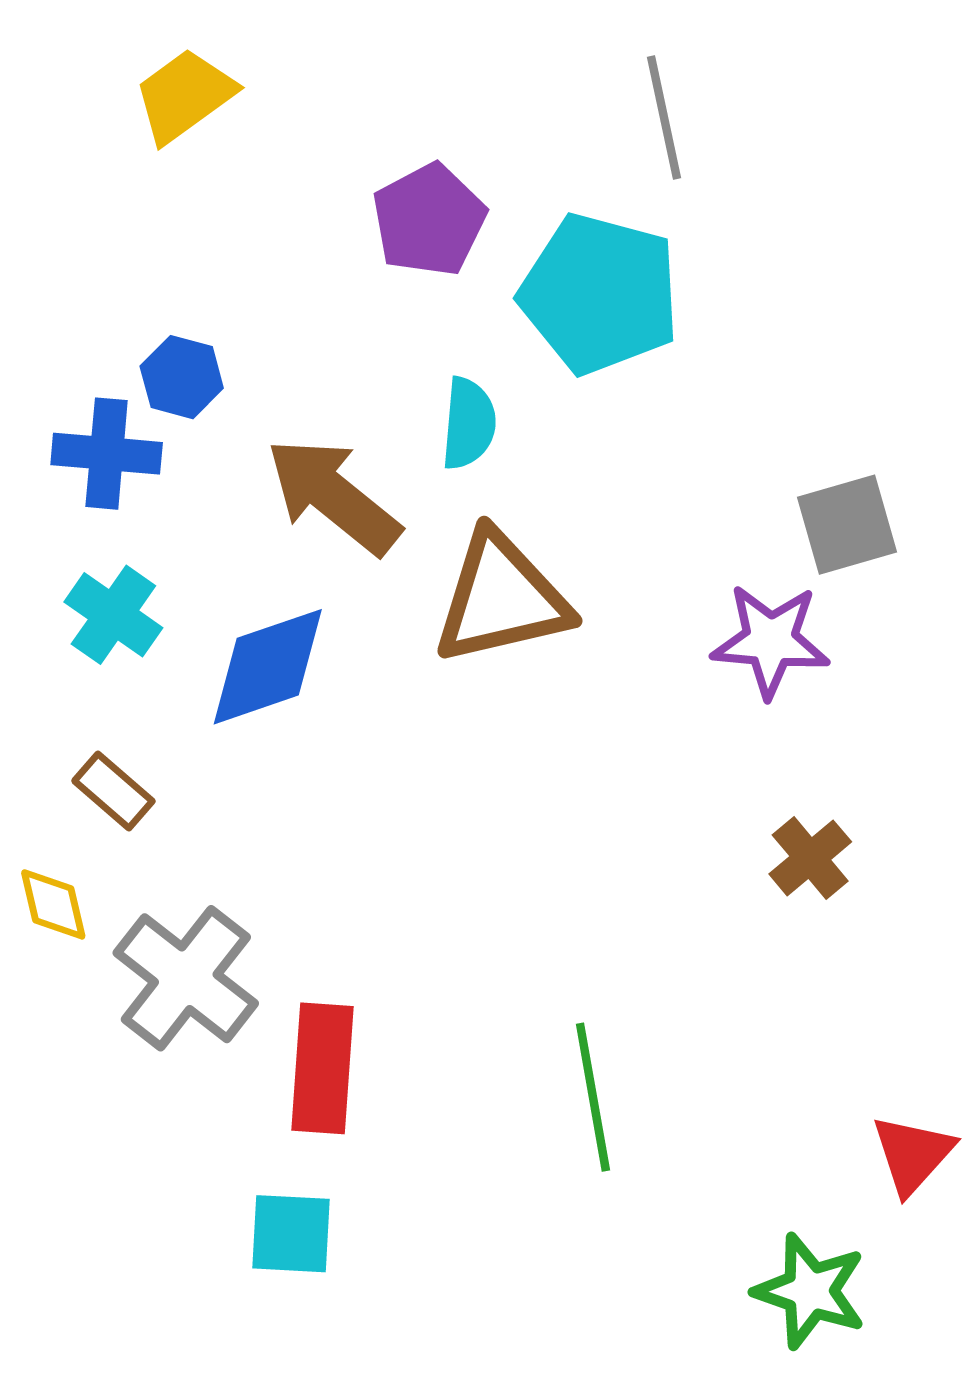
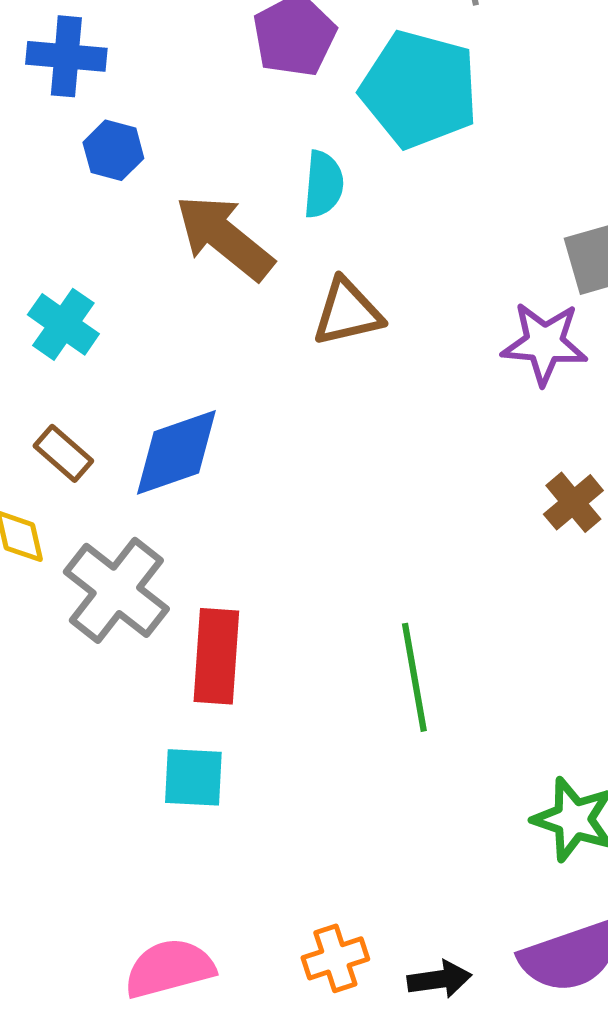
blue cross: (107, 454) -> (66, 56), moved
brown triangle: (501, 598) -> (347, 312), size x0.7
blue diamond: (268, 667) -> (176, 452), moved

